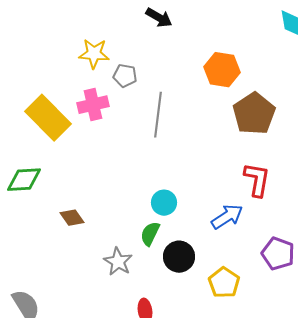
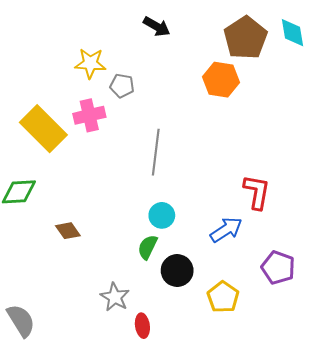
brown pentagon: (254, 114) -> (246, 38), moved
gray line: (158, 115) -> (156, 152), moved
gray star: (118, 262) -> (115, 297), moved

